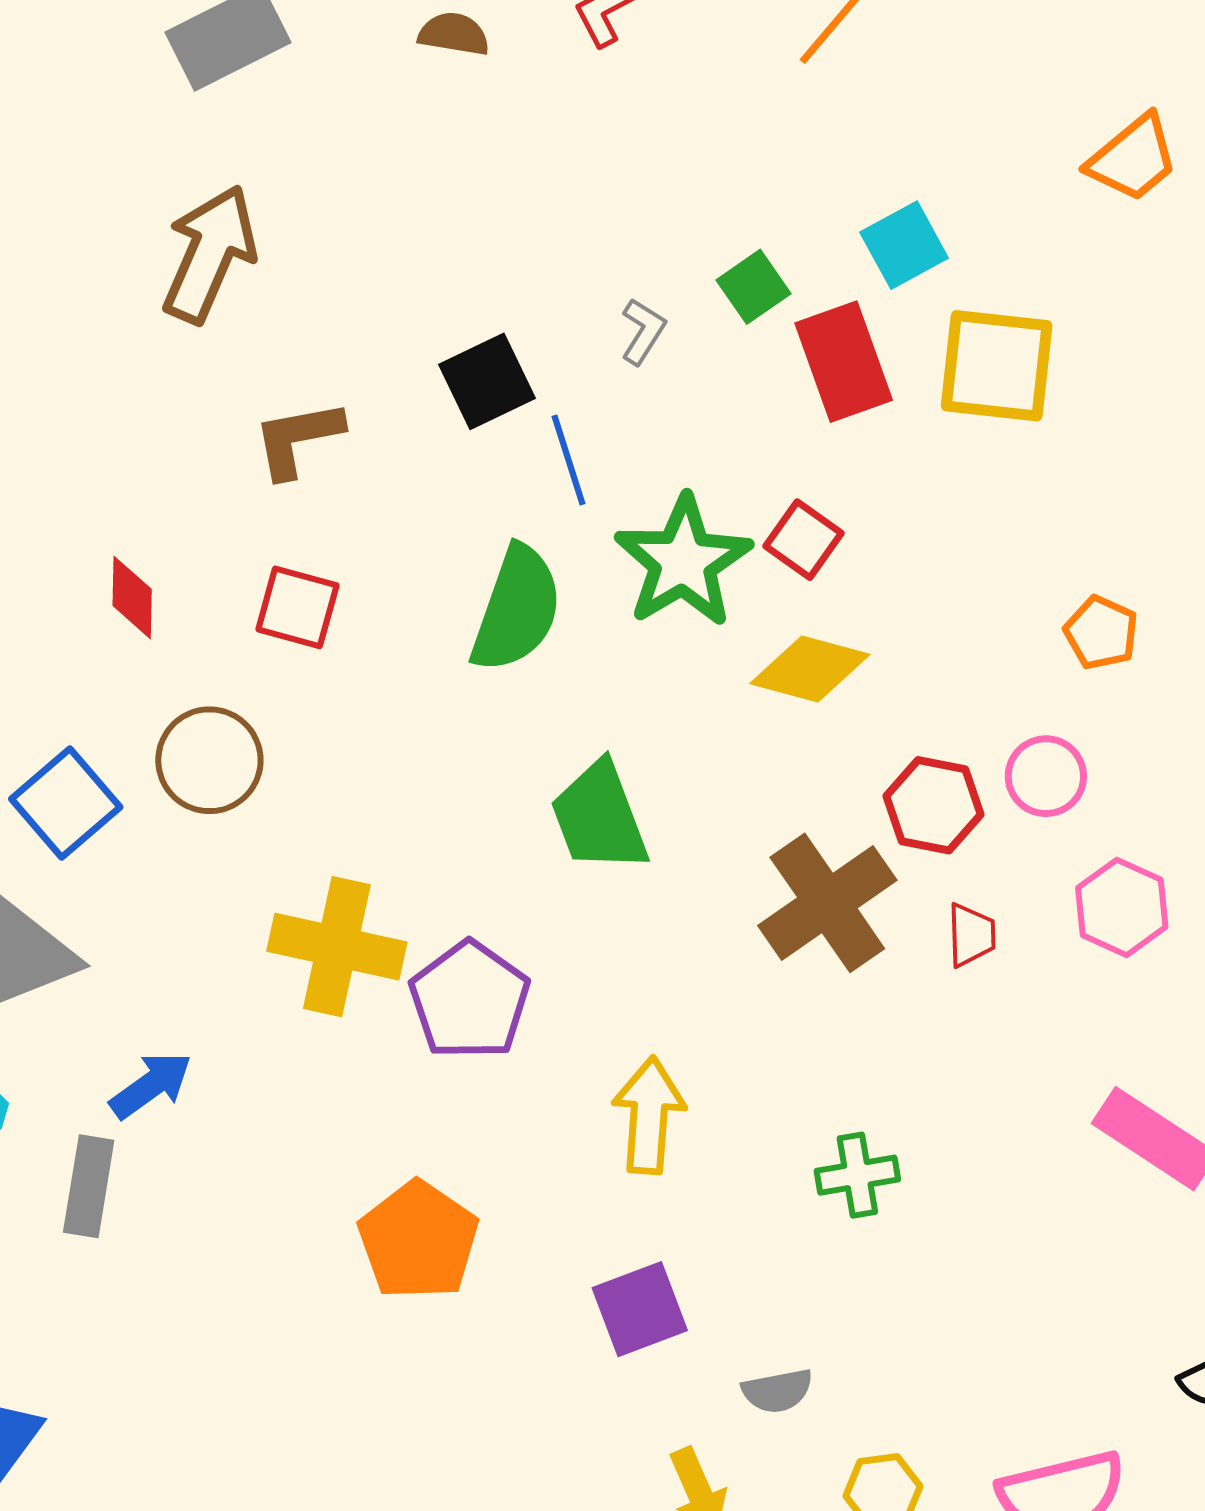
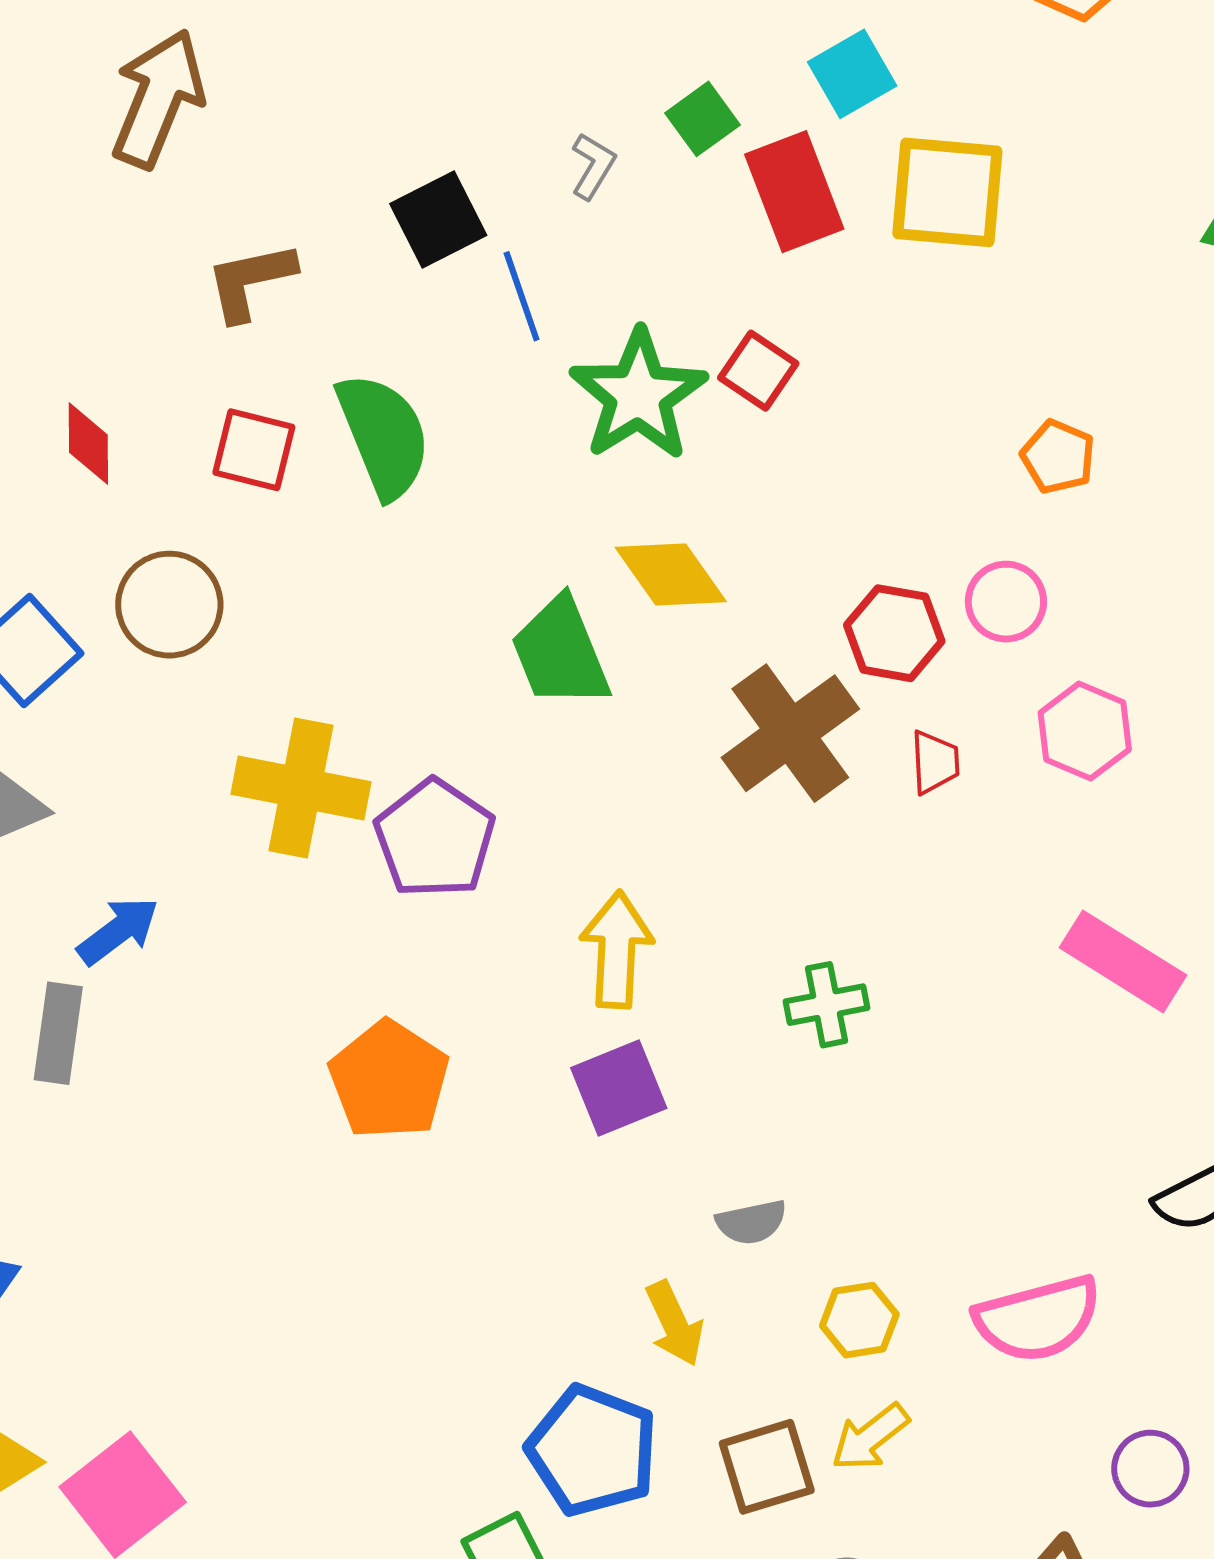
green semicircle: (516, 609) -> (384, 435), moved, turned -40
yellow diamond: (810, 669) -> (671, 574), moved, turned 41
purple square: (640, 1309) -> (619, 1088), moved

